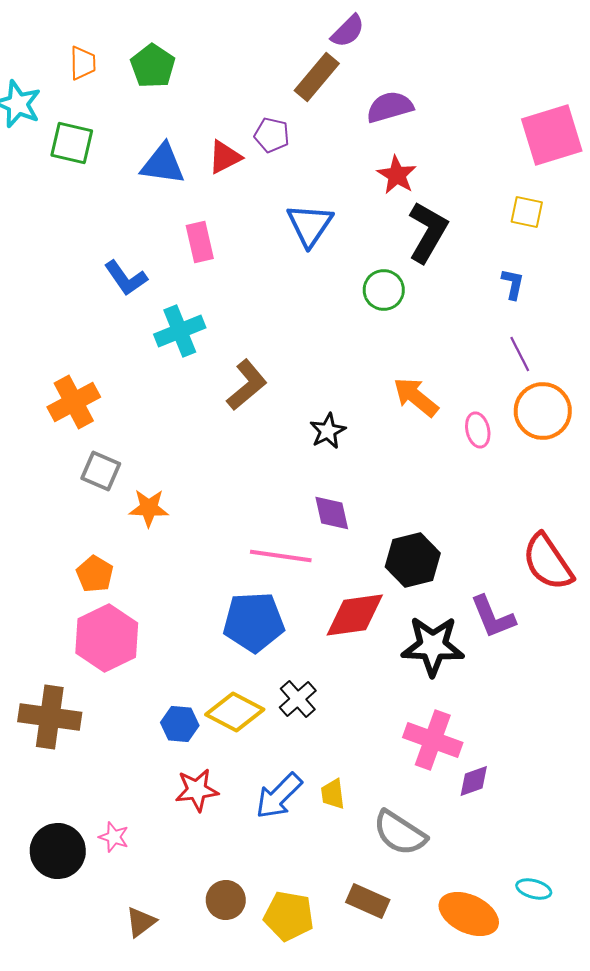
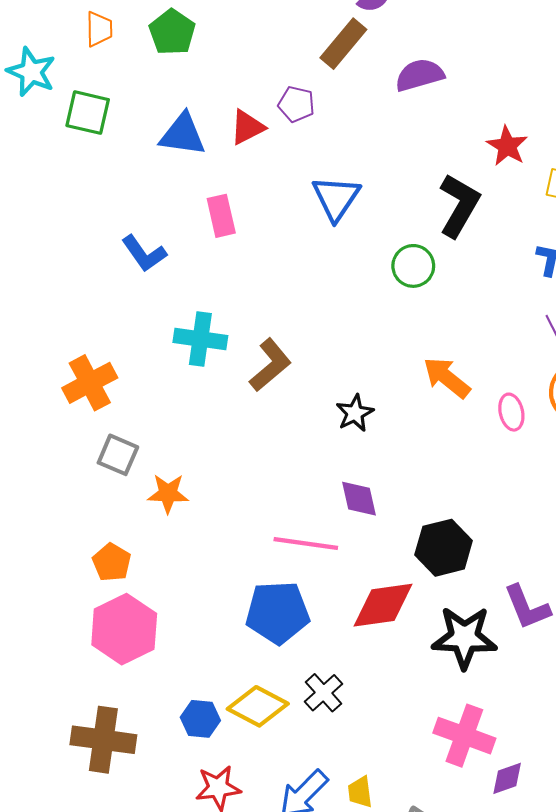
red star: (397, 175) -> (507, 146), moved
cyan cross: (180, 331) -> (200, 339), moved, turned 30
brown cross: (50, 717) -> (103, 740), moved

